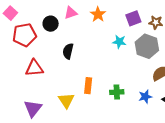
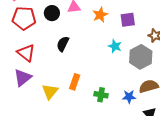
purple square: (133, 18) -> (128, 20), moved
red triangle: (34, 68) -> (26, 53), turned 30
blue star: (145, 97) -> (129, 97), moved
purple triangle: (33, 108) -> (23, 78), moved

